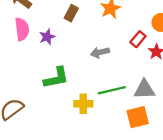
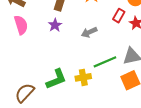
purple star: (47, 37) -> (55, 25), moved
green L-shape: (56, 78) -> (56, 79), moved

